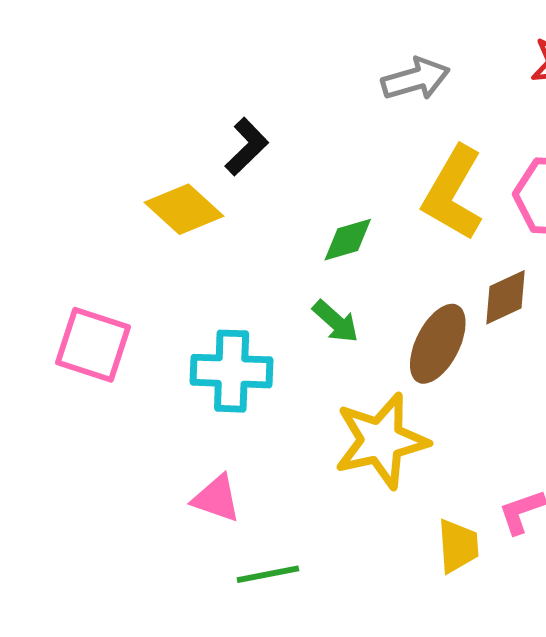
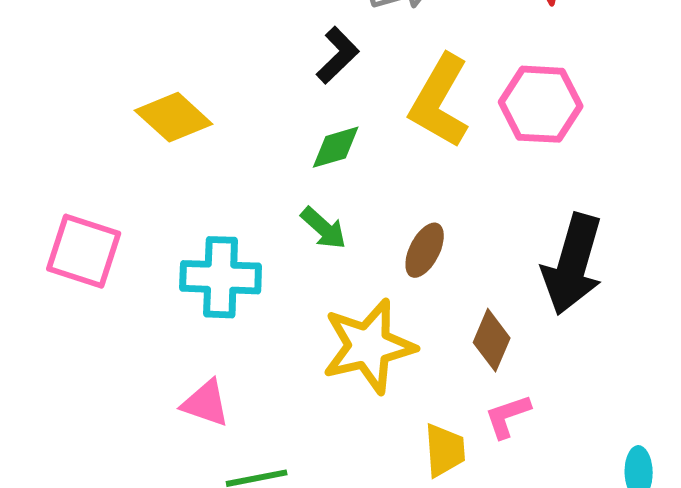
black L-shape: (247, 147) -> (338, 55), moved
brown diamond: (505, 297) -> (492, 340), moved, turned -42
brown ellipse: (438, 344) -> (425, 250), size x0.7

